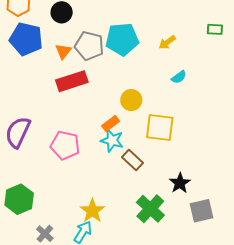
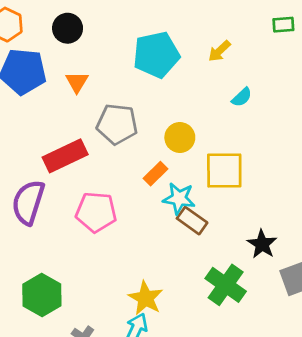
gray pentagon: (89, 46) -> (117, 124), moved
red rectangle: (72, 81) -> (65, 156), moved
cyan star: (112, 140) -> (179, 198), moved

